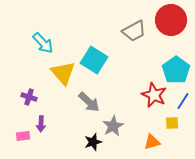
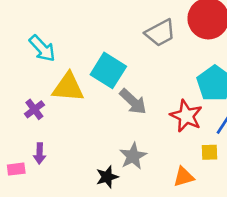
yellow triangle: (63, 73) -> (68, 87), turned -44
purple cross: (29, 97) -> (34, 109), moved, turned 35
gray arrow: (89, 102) -> (133, 102), moved

